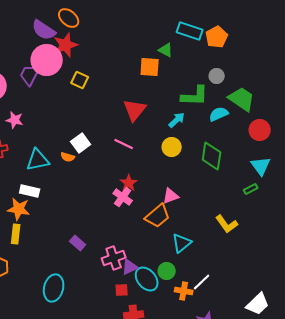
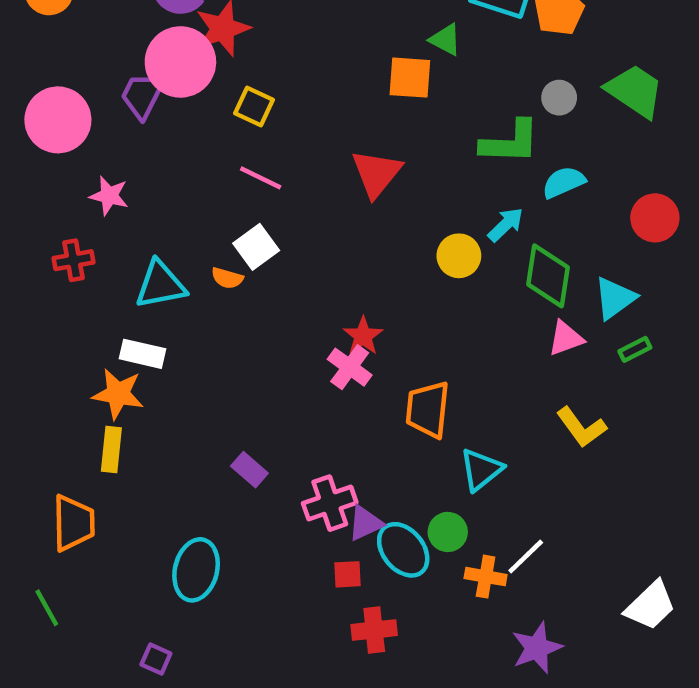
green trapezoid: (242, 99) -> (635, 91), moved
cyan arrow: (177, 120) -> (506, 225), moved
pink line: (124, 144) -> (261, 178), moved
cyan triangle: (261, 166) -> (615, 298), moved, turned 30
pink triangle: (171, 196) -> (566, 338), moved
orange trapezoid: (158, 216) -> (428, 409), turned 136

